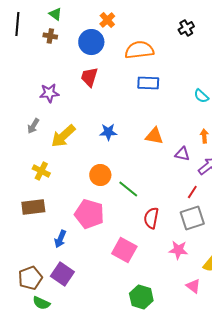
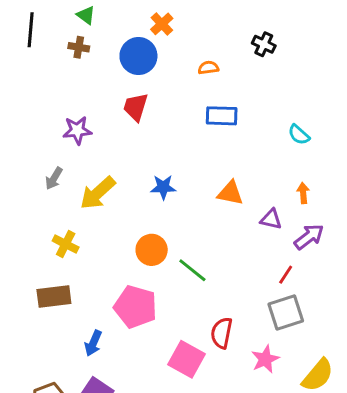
black cross: (186, 28) -> (264, 44), moved, turned -35
orange semicircle: (139, 50) -> (208, 68), size x0.5
red semicircle: (151, 218) -> (222, 333), moved
pink star: (178, 250) -> (265, 359), turned -30

